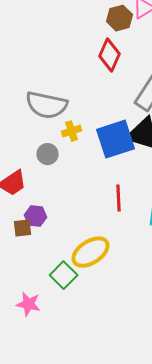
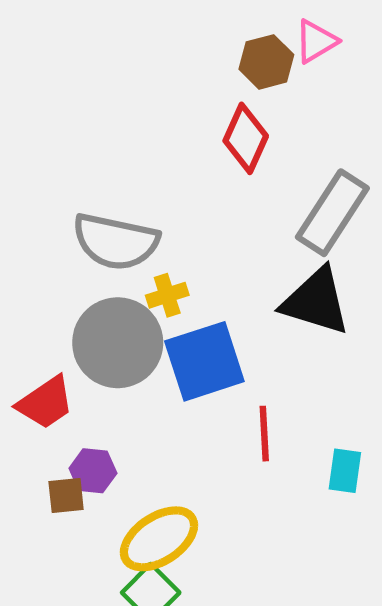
blue square: (116, 139) -> (204, 361), moved
gray circle: (48, 154) -> (118, 343), size x2.0
yellow ellipse: (90, 252) -> (159, 539), moved

